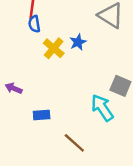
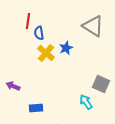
blue semicircle: (34, 24) -> (39, 33), moved
cyan arrow: (102, 108) -> (86, 102), size x0.7

